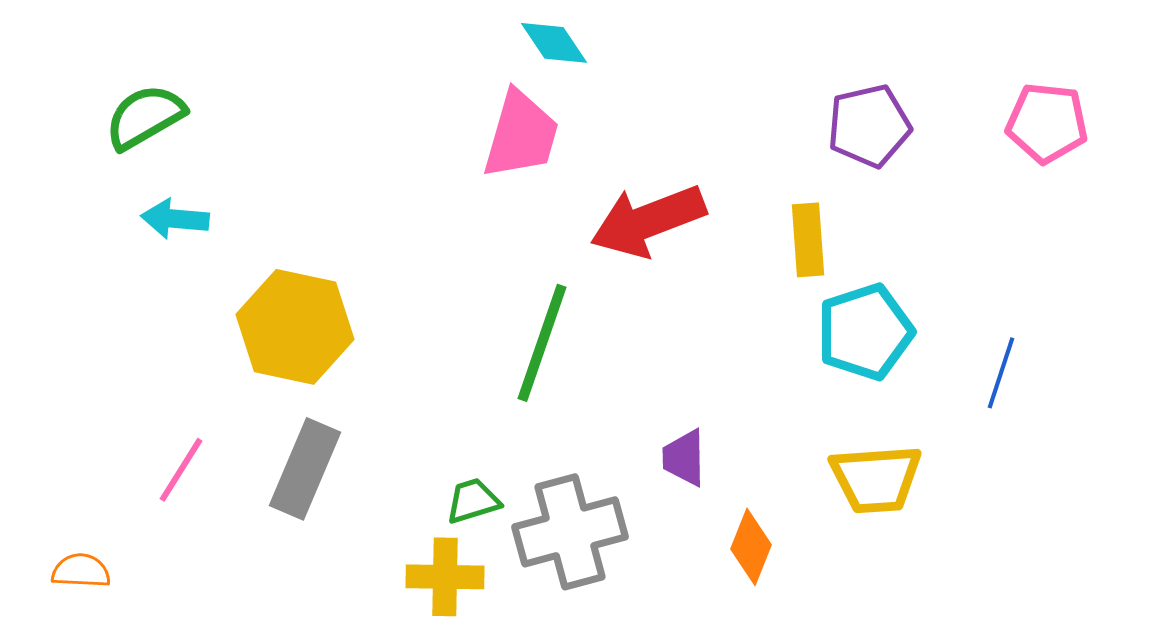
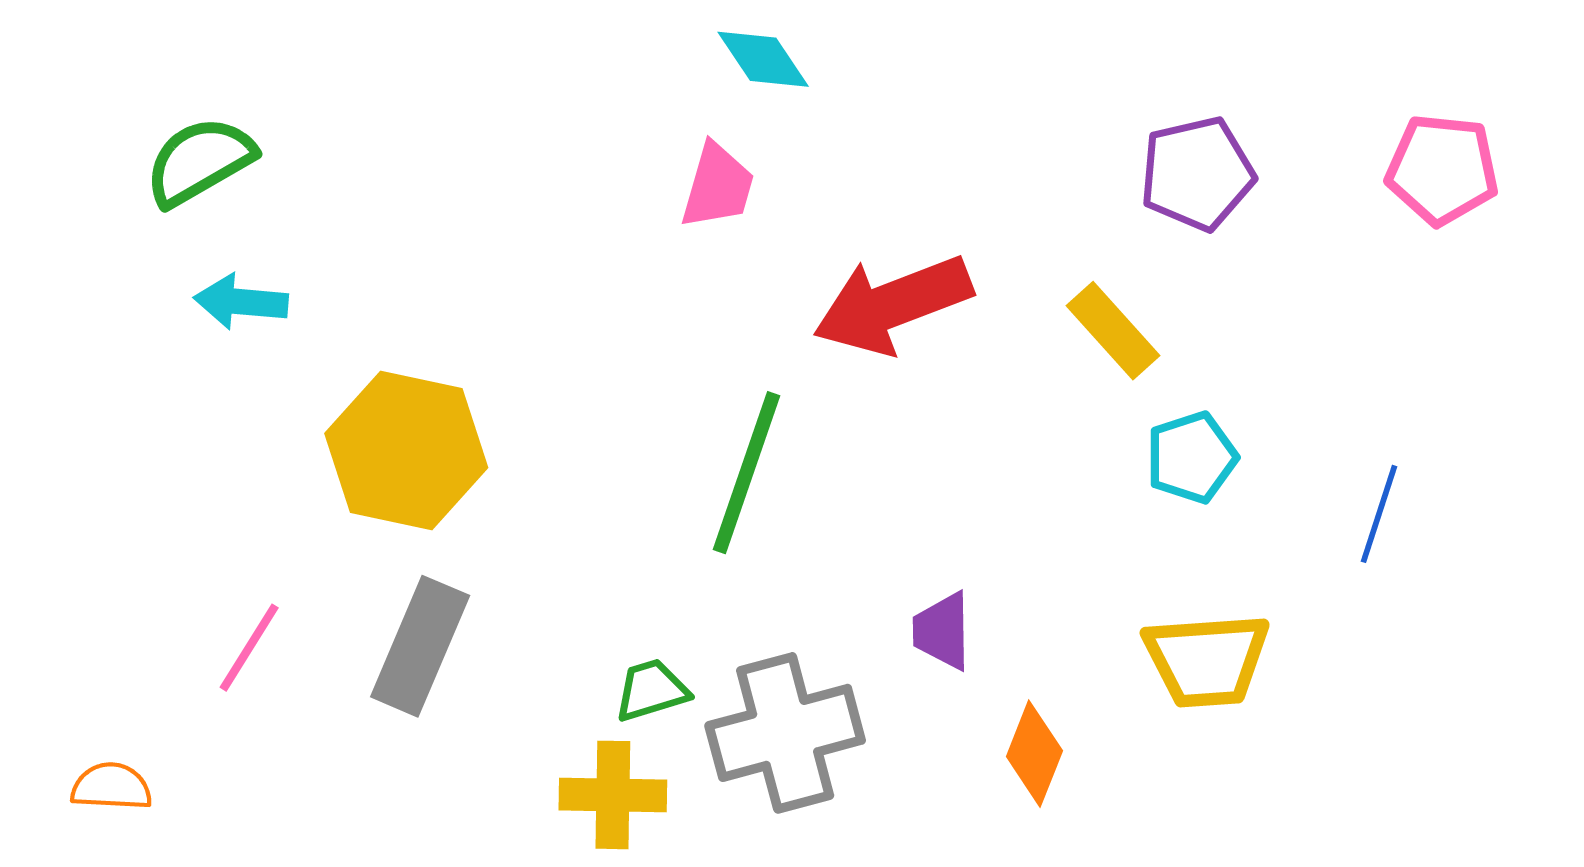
pink trapezoid: (521, 135) -> (718, 186), size x0.7
yellow rectangle: (808, 240) -> (1113, 331), turned -38
cyan pentagon: (865, 332) -> (1192, 457), size x0.7

